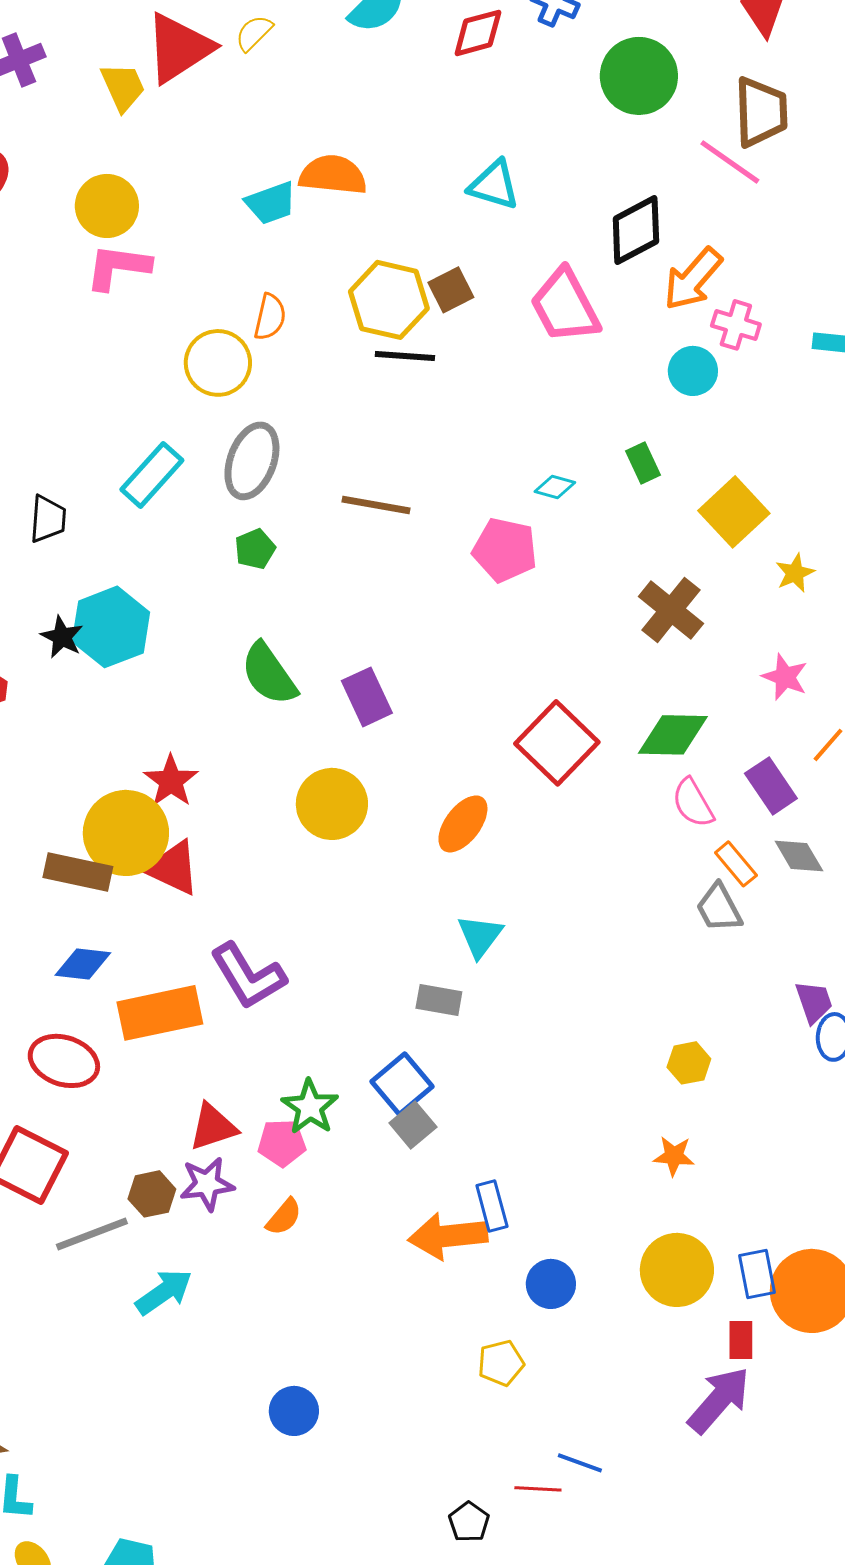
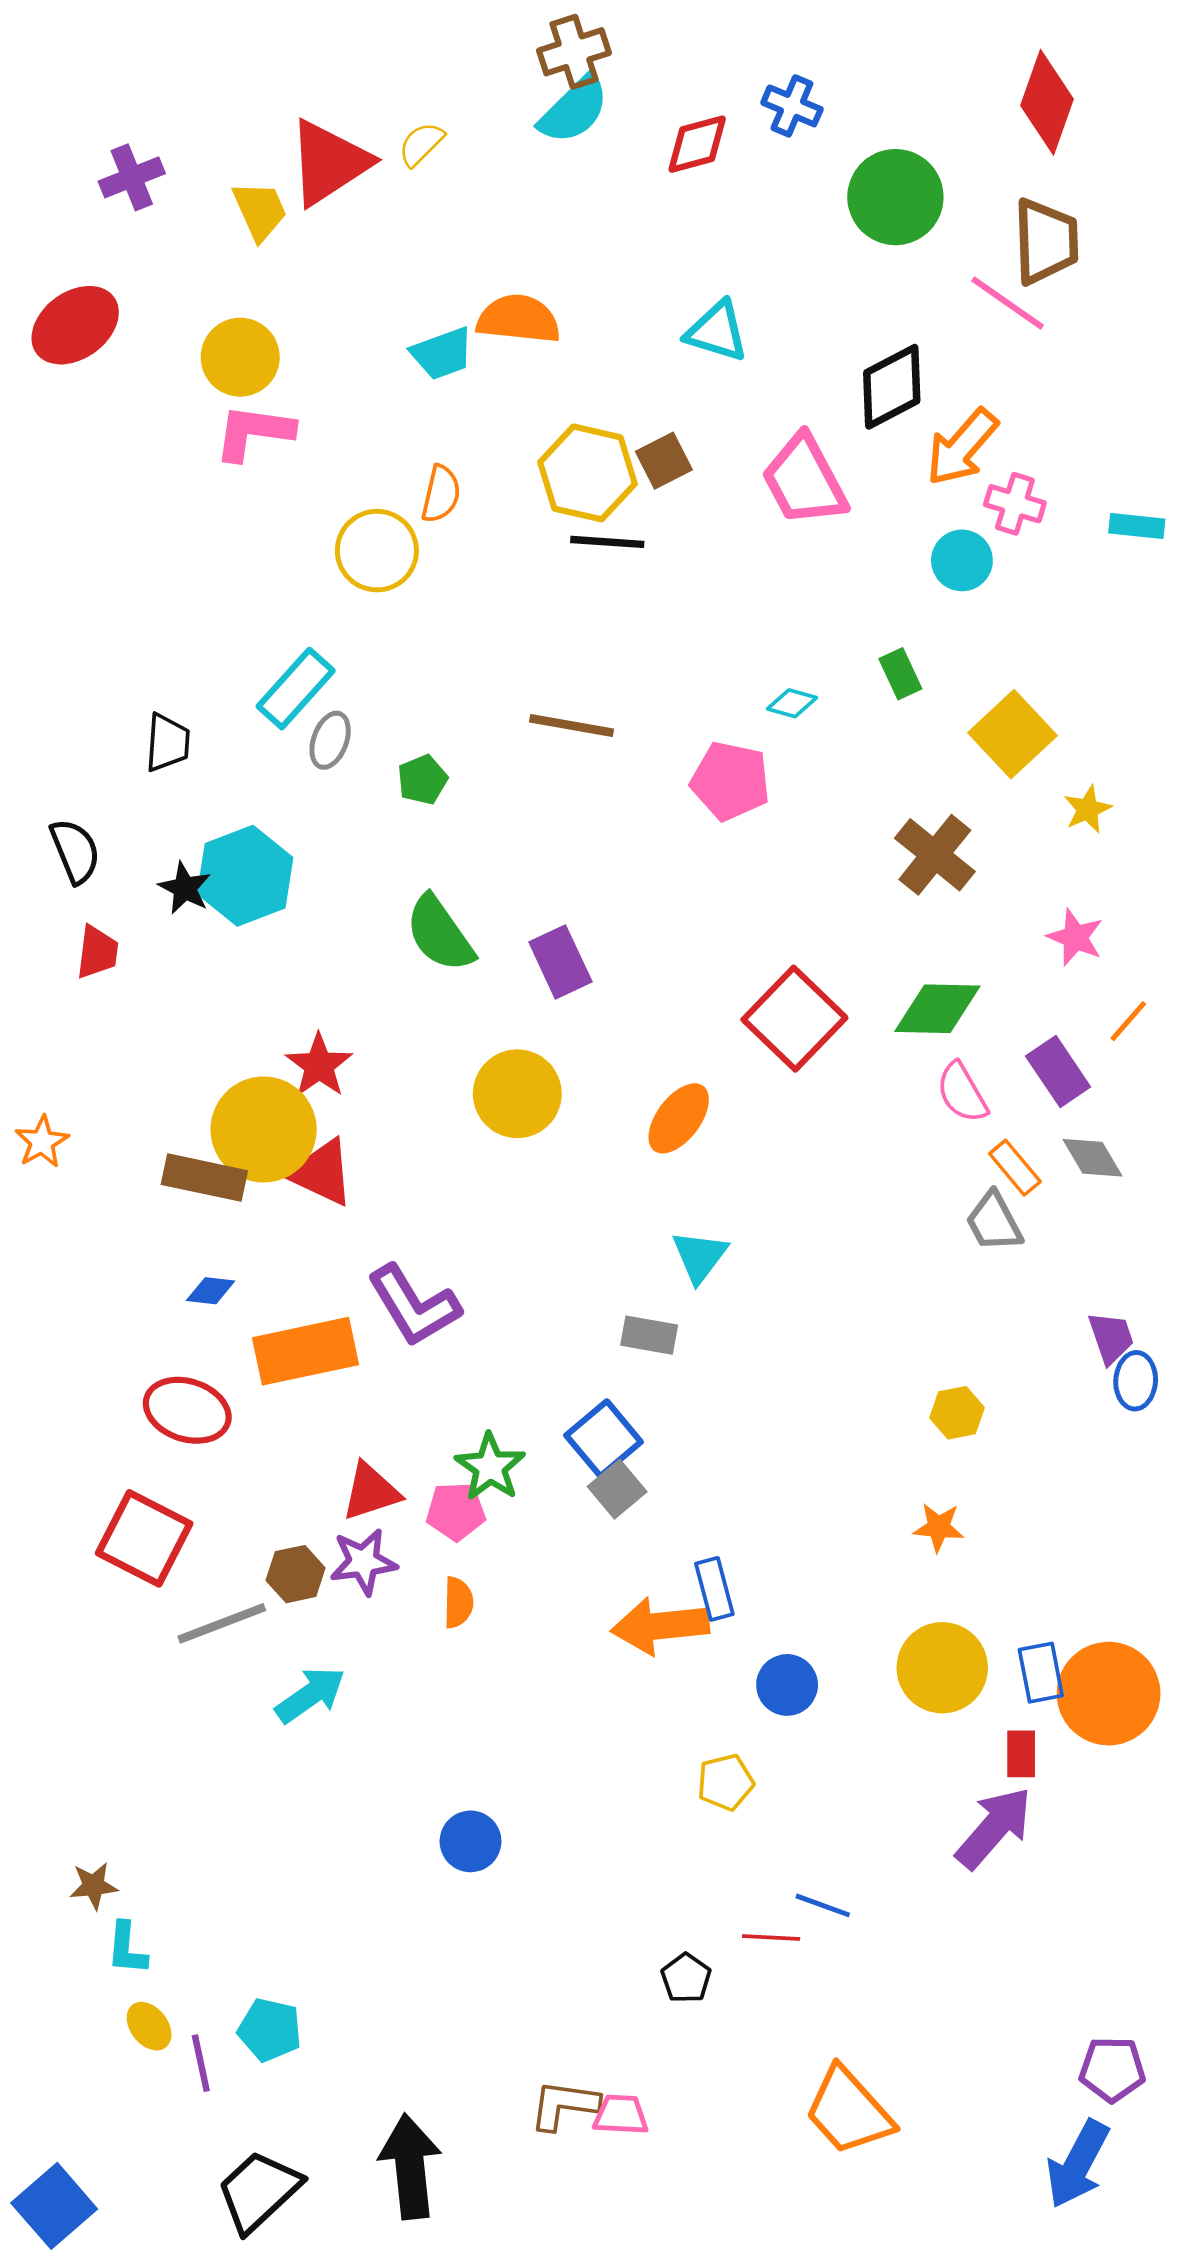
gray ellipse: (252, 461) -> (330, 740), moved, size x0.6
blue diamond: (83, 964) -> (211, 1291), size x0.7
orange semicircle: (284, 1217) -> (458, 1602), turned -39

